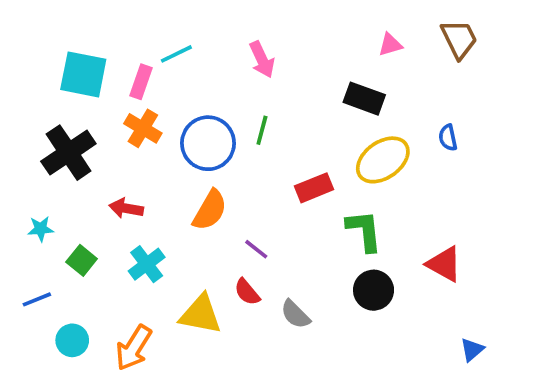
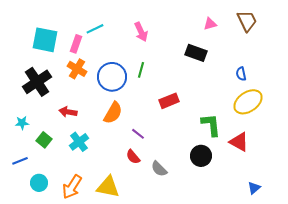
yellow ellipse: (383, 160) -> (248, 102), moved
green L-shape: (364, 231) -> (211, 125), moved
yellow triangle: (201, 314) -> (108, 187), moved

